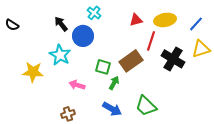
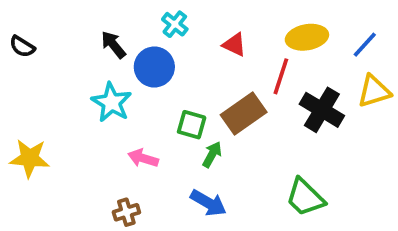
red triangle: (136, 20) -> (234, 45), moved, turned 40
yellow star: (33, 72) -> (30, 158), moved
green trapezoid: (146, 106) -> (305, 197), moved

